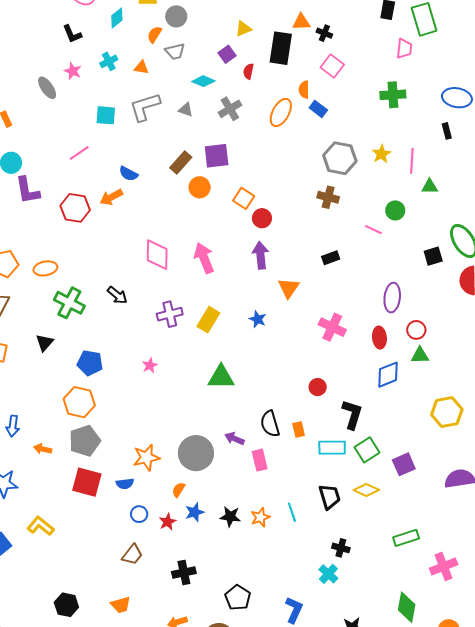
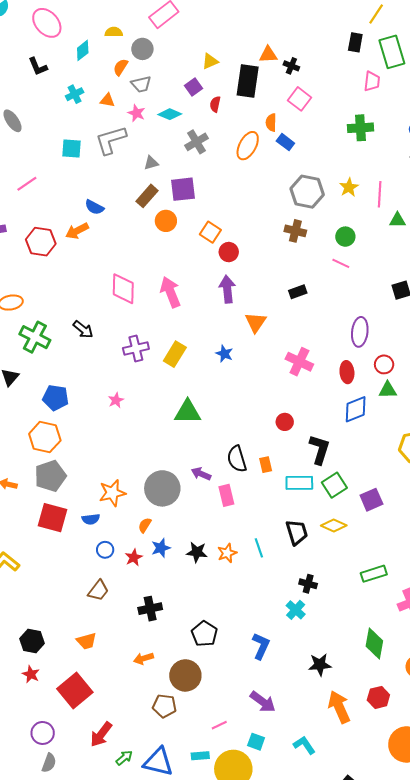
pink star: (73, 71) -> (137, 113), moved
gray triangle: (186, 110) -> (151, 163), moved, turned -35
pink line: (79, 153) -> (27, 184), moved
green circle: (395, 210) -> (345, 237), moved

